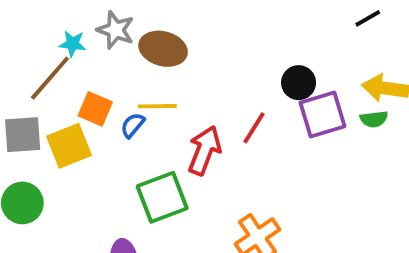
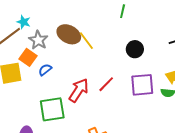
gray star: (116, 30) -> (38, 40), moved
black circle: (299, 83) -> (135, 49), moved
yellow line: (157, 106) -> (86, 41), moved, turned 42

